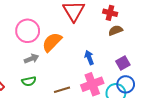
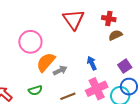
orange semicircle: (52, 42) -> (46, 62), moved
gray arrow: (31, 59) -> (60, 70), moved

